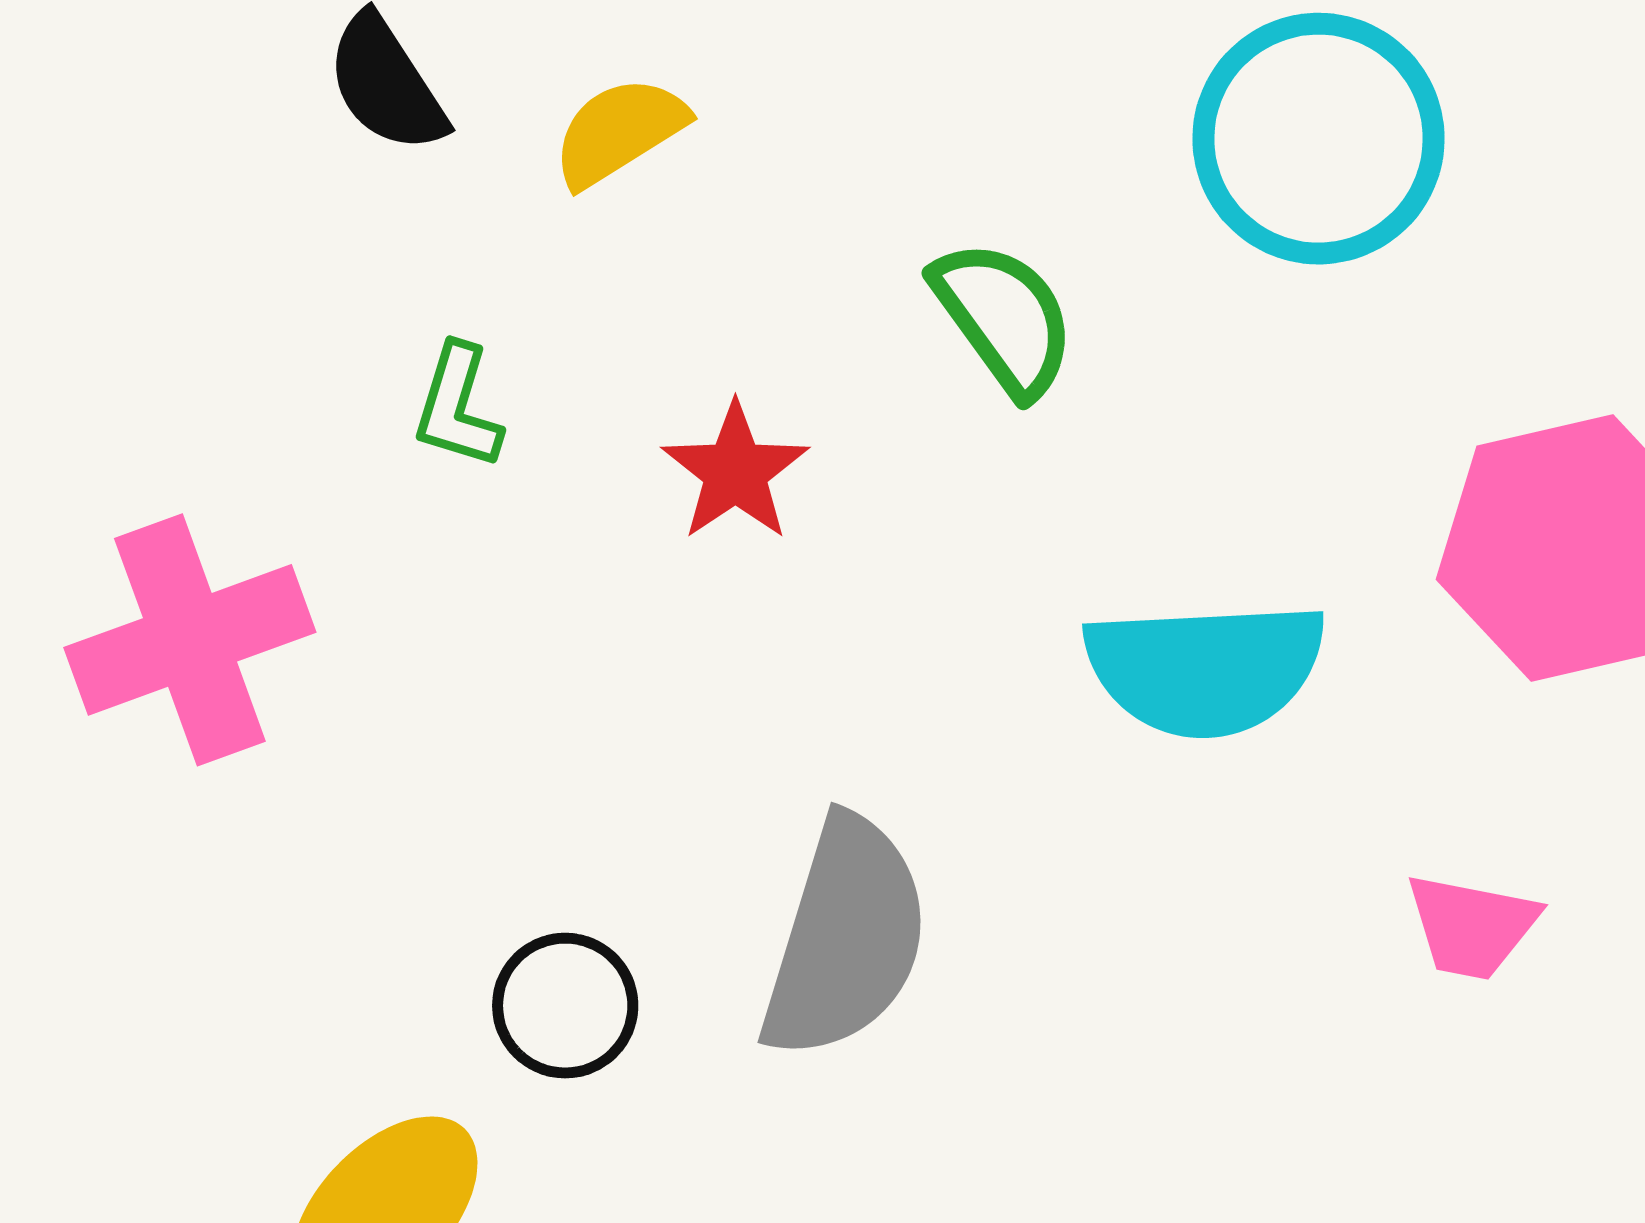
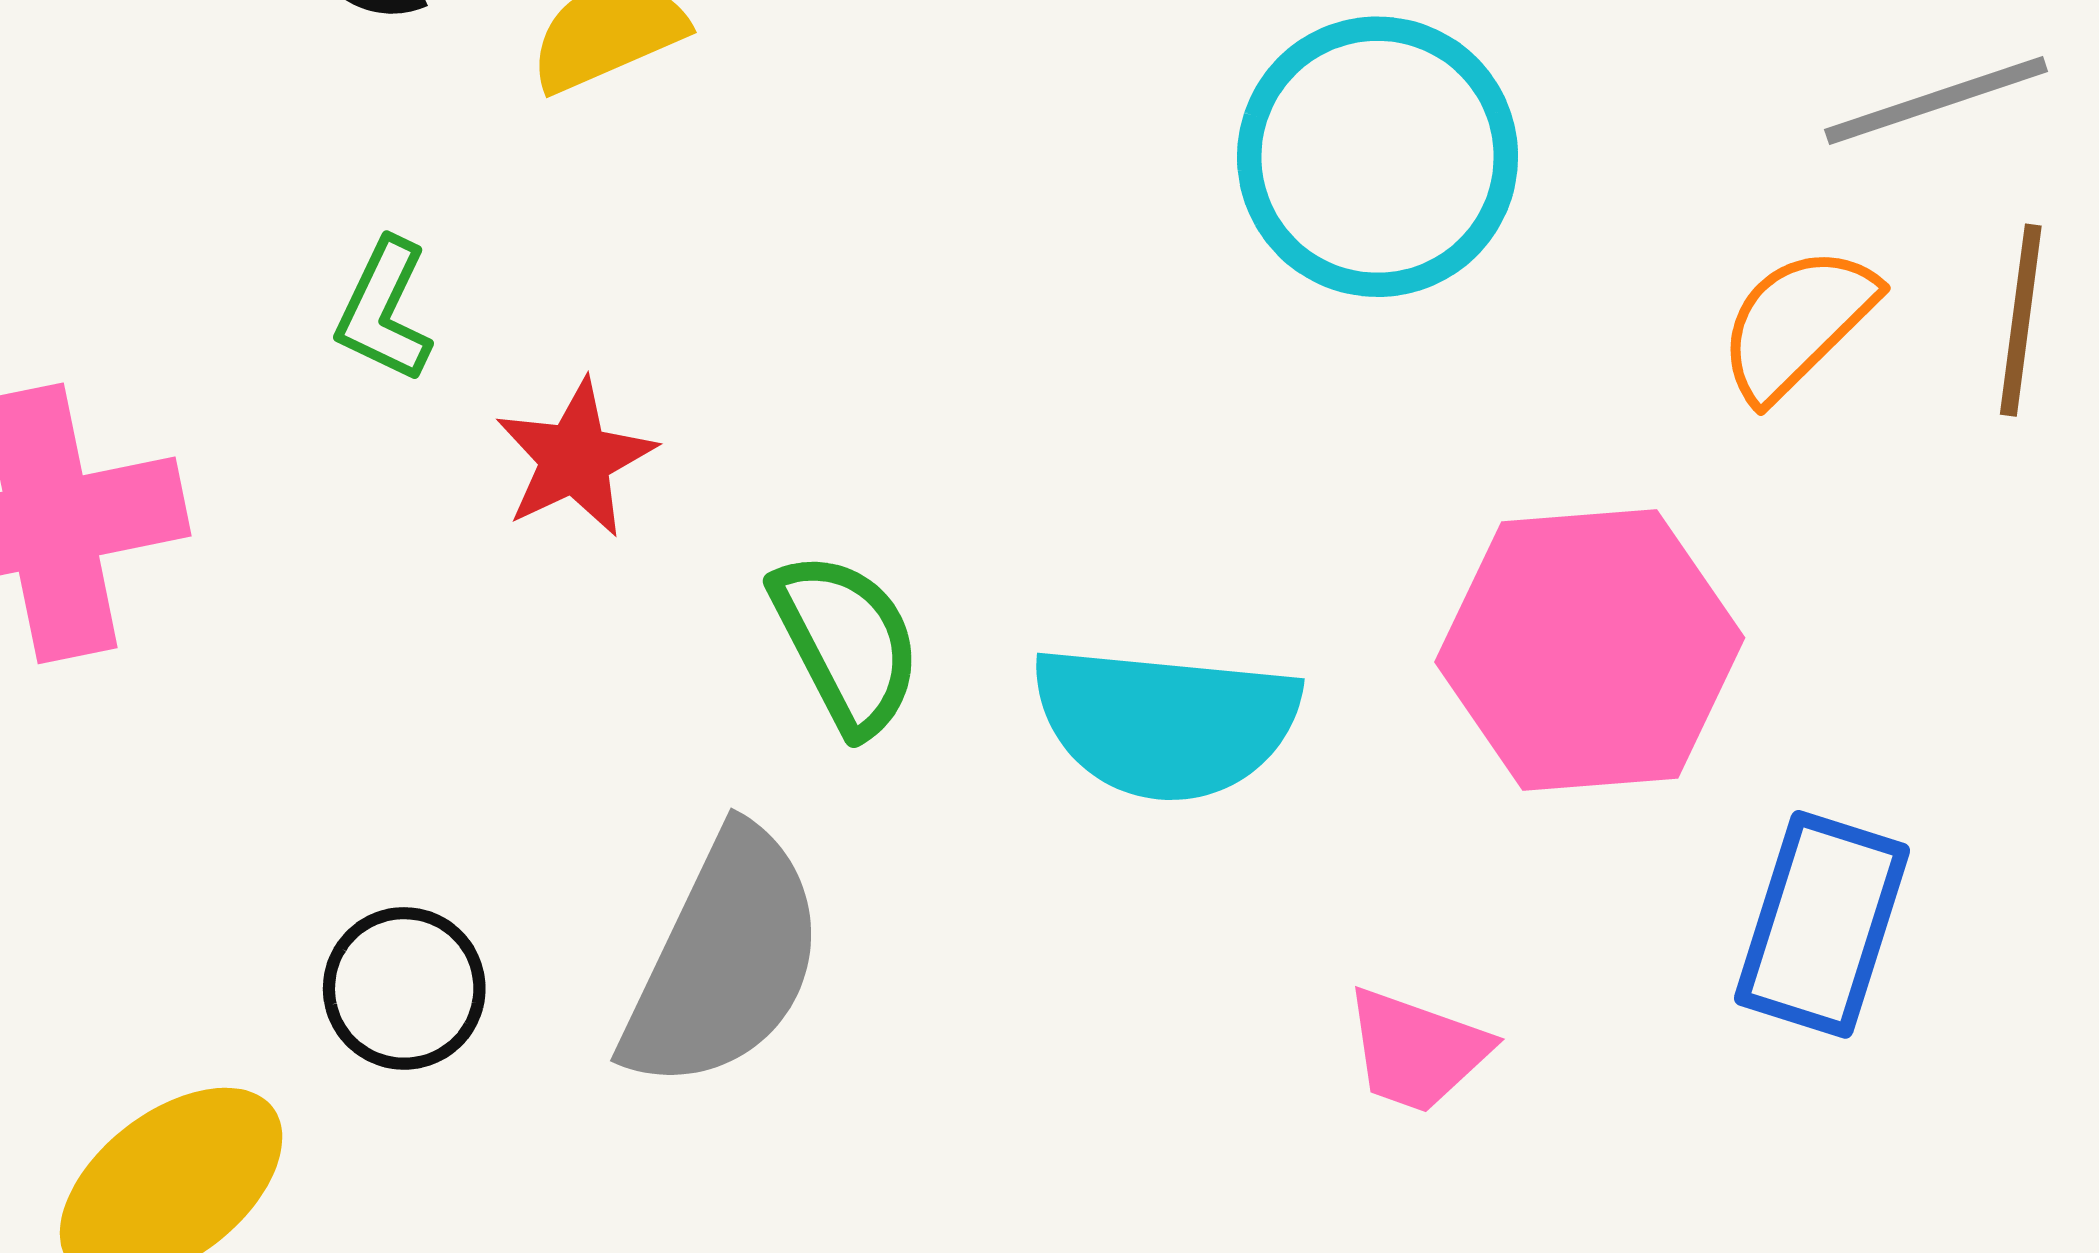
green semicircle: (1004, 318) -> (846, 642), moved
red star: (735, 472) -> (575, 458), moved

